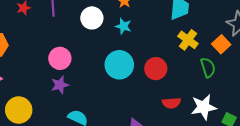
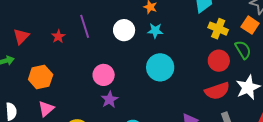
red circle: (156, 69) -> (219, 61), moved
red semicircle: (171, 103) -> (217, 91), size x1.4

